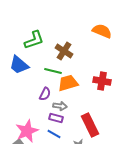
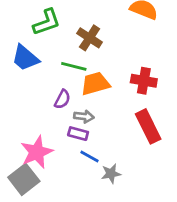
red rectangle: (90, 125) -> (148, 126), moved
blue line: (54, 134) -> (90, 156), moved

